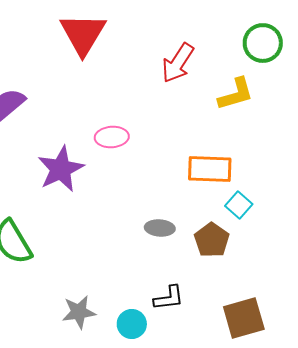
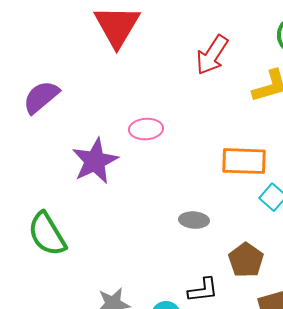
brown pentagon: (212, 240) -> (246, 260), moved

